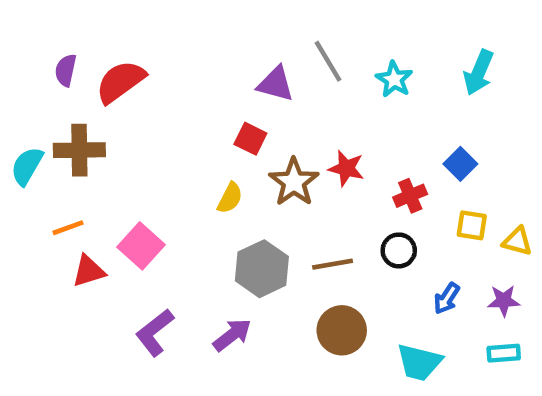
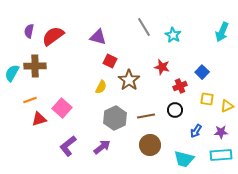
cyan arrow: (479, 73) -> (222, 32), moved
purple triangle: (276, 84) -> (98, 37), moved
red star: (346, 168) -> (162, 67), moved
yellow triangle: (517, 241) -> (227, 106), turned -40
cyan rectangle: (504, 353) -> (221, 155), size x1.5

